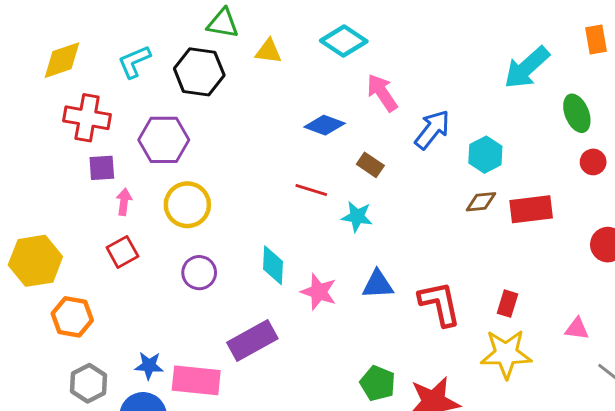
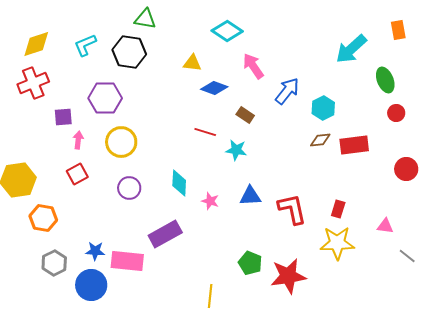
yellow triangle: (269, 51) -> (192, 63), moved
red cross: (87, 118) -> (33, 83), moved, turned -32
pink star: (319, 292) -> (210, 201), size x0.7

